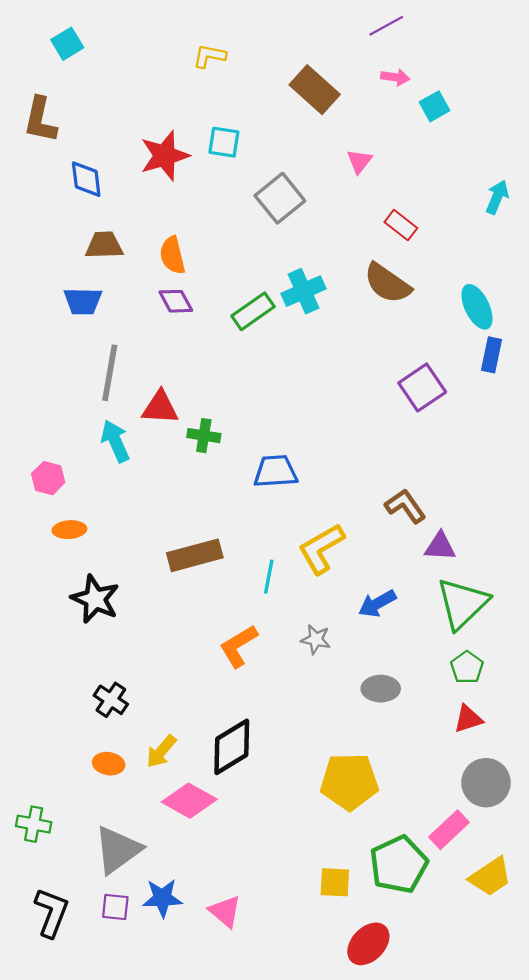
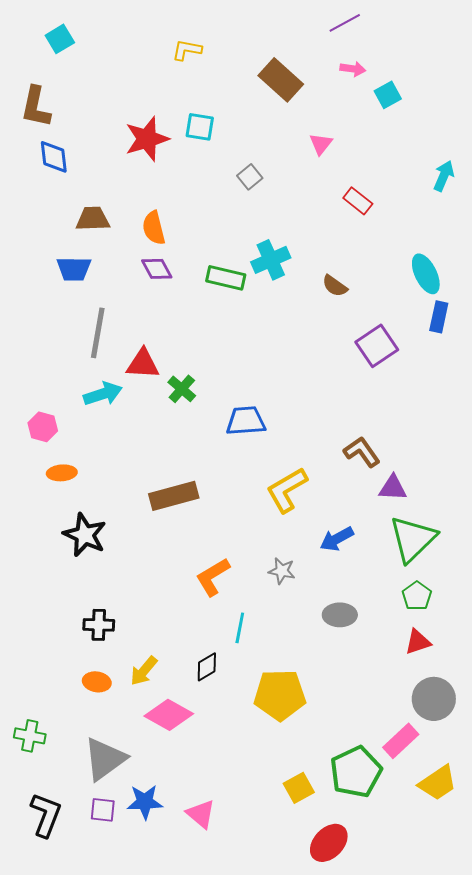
blue diamond: (86, 179) -> (54, 157), moved
gray square: (280, 198) -> (250, 177), size x0.6
brown semicircle: (387, 283) -> (335, 286), moved, size x0.6
green rectangle: (253, 311) -> (226, 278), turned 48
green cross: (204, 436) -> (182, 389), turned 32
cyan arrow: (115, 441) -> (103, 394), turned 96
cyan line: (269, 577) -> (240, 628), moved
black cross: (111, 700) -> (99, 625), turned -32
black diamond: (232, 747) -> (207, 667), size x0.6
yellow pentagon: (349, 782) -> (280, 695), moved
yellow square: (335, 882) -> (299, 788), turned -32

